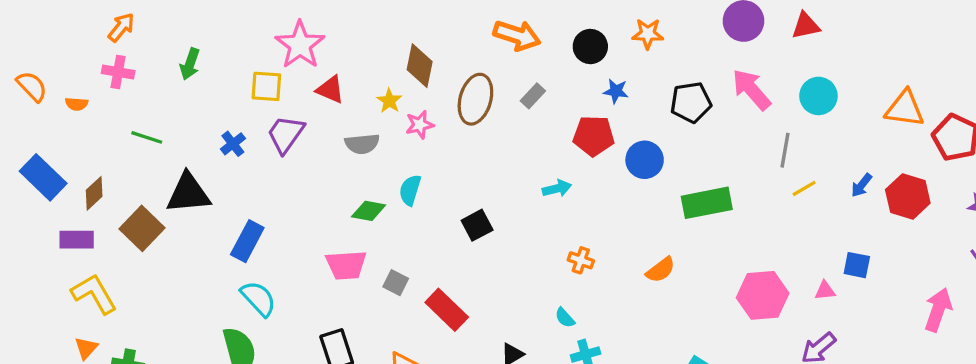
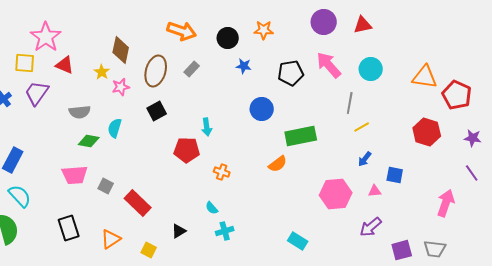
red pentagon: (594, 136) -> (187, 150), moved
gray semicircle: (362, 144) -> (80, 112), moved
blue arrow: (862, 185) -> (365, 159), moved
cyan arrow: (557, 188) -> (207, 127), turned 96
black square: (477, 225) -> (157, 111), moved
orange semicircle: (661, 270) -> (278, 164), moved

